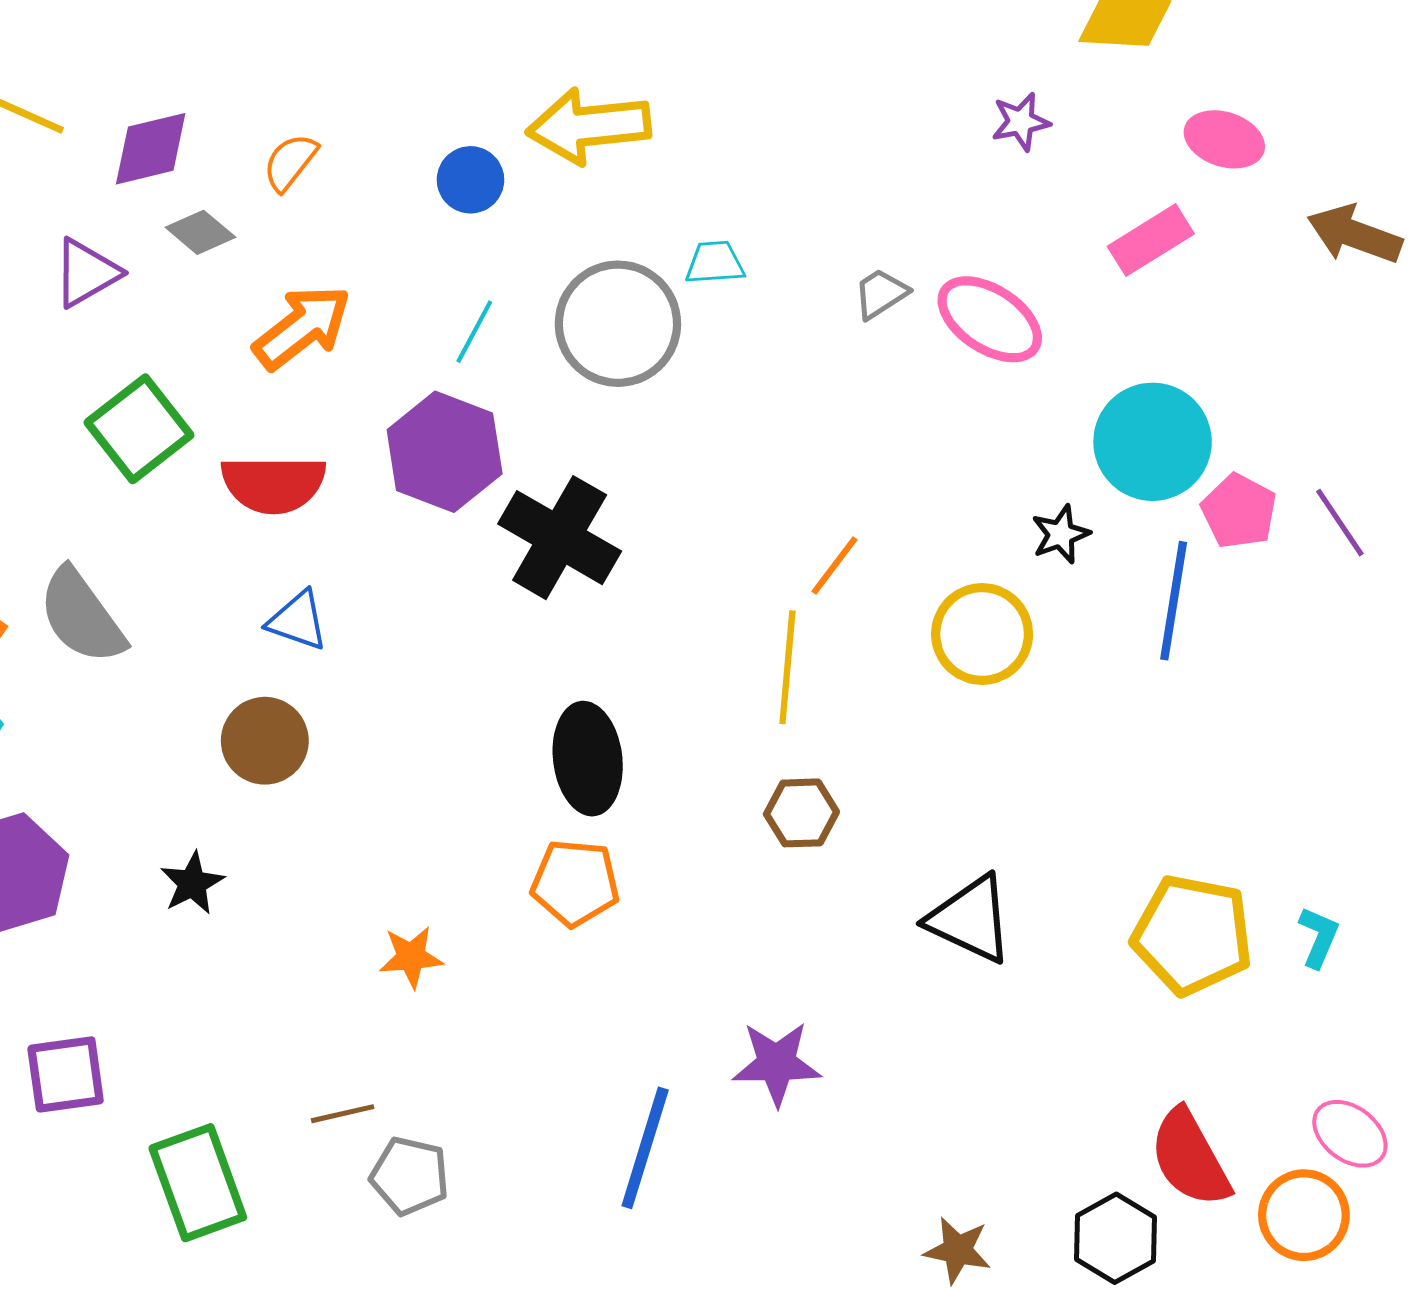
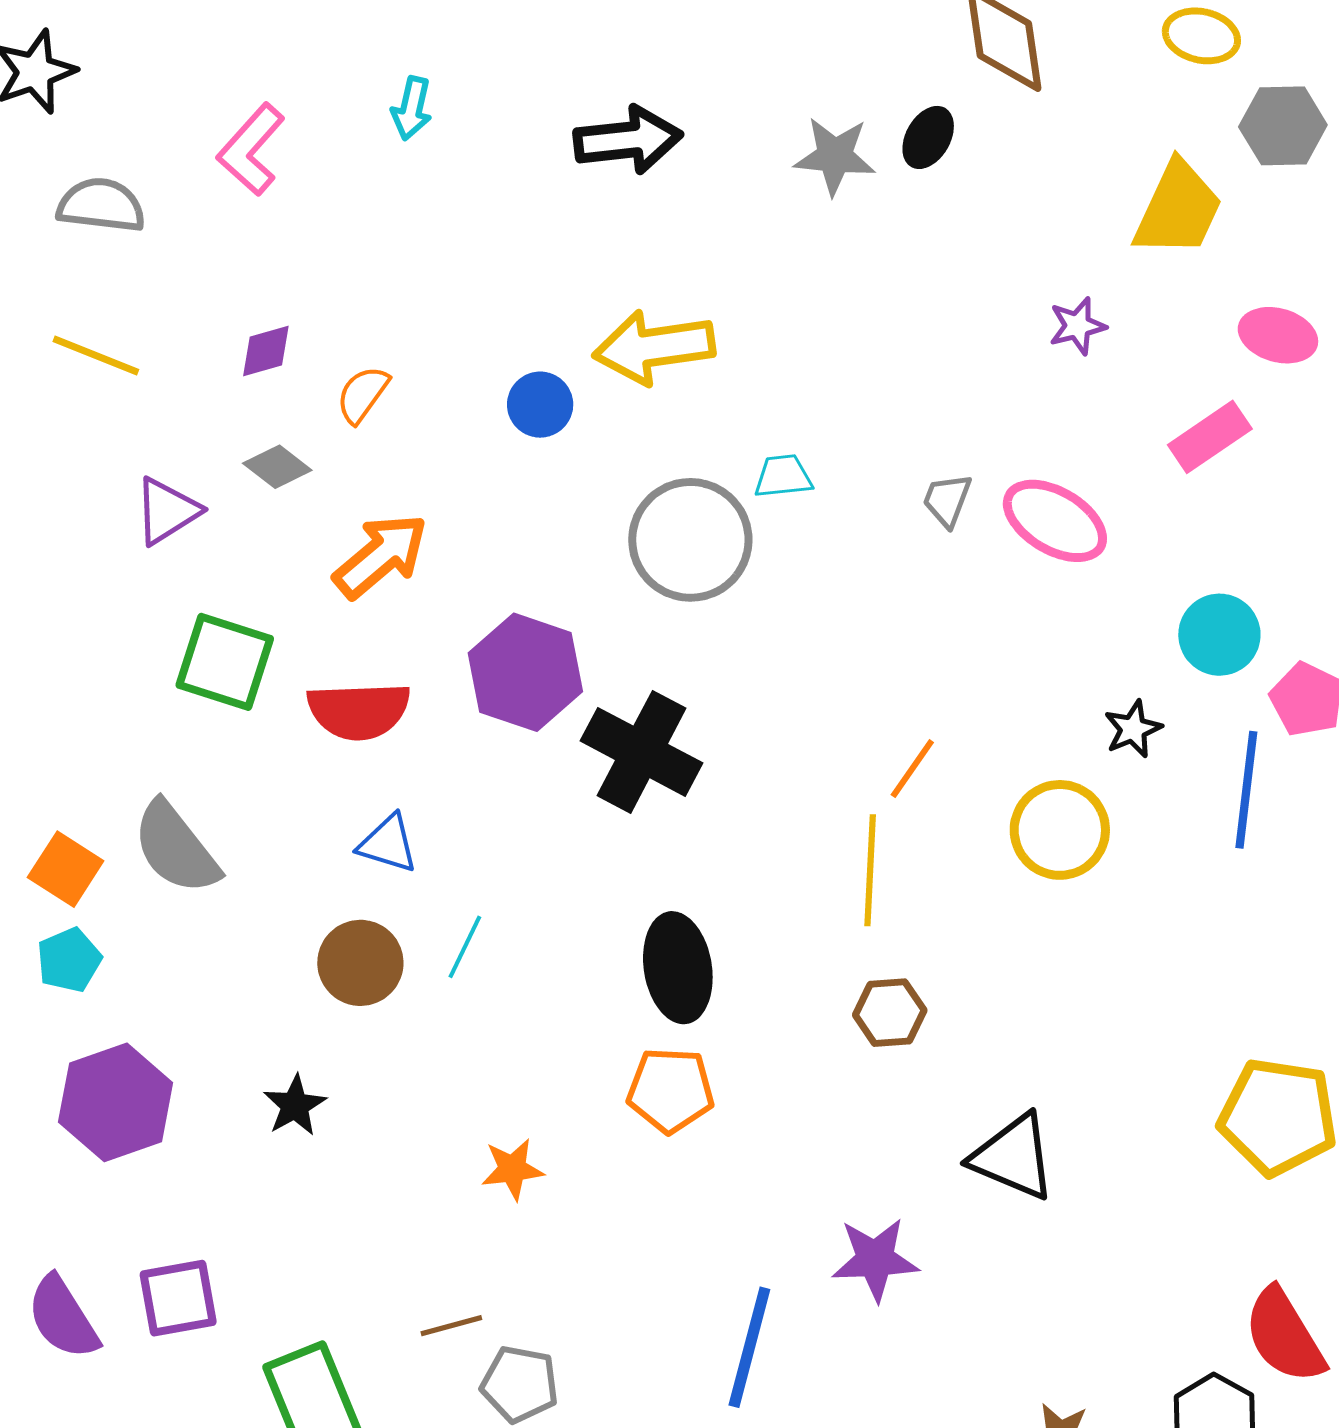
purple diamond: (151, 149) -> (266, 351), moved, size x0.7
gray trapezoid: (881, 294) -> (947, 500), turned -34
cyan line: (474, 332) -> (465, 947), moved
green square: (139, 429) -> (225, 662), turned -32
cyan circle: (1153, 442) -> (1219, 635), size x0.7
black triangle: (970, 919) -> (1013, 1157), moved

